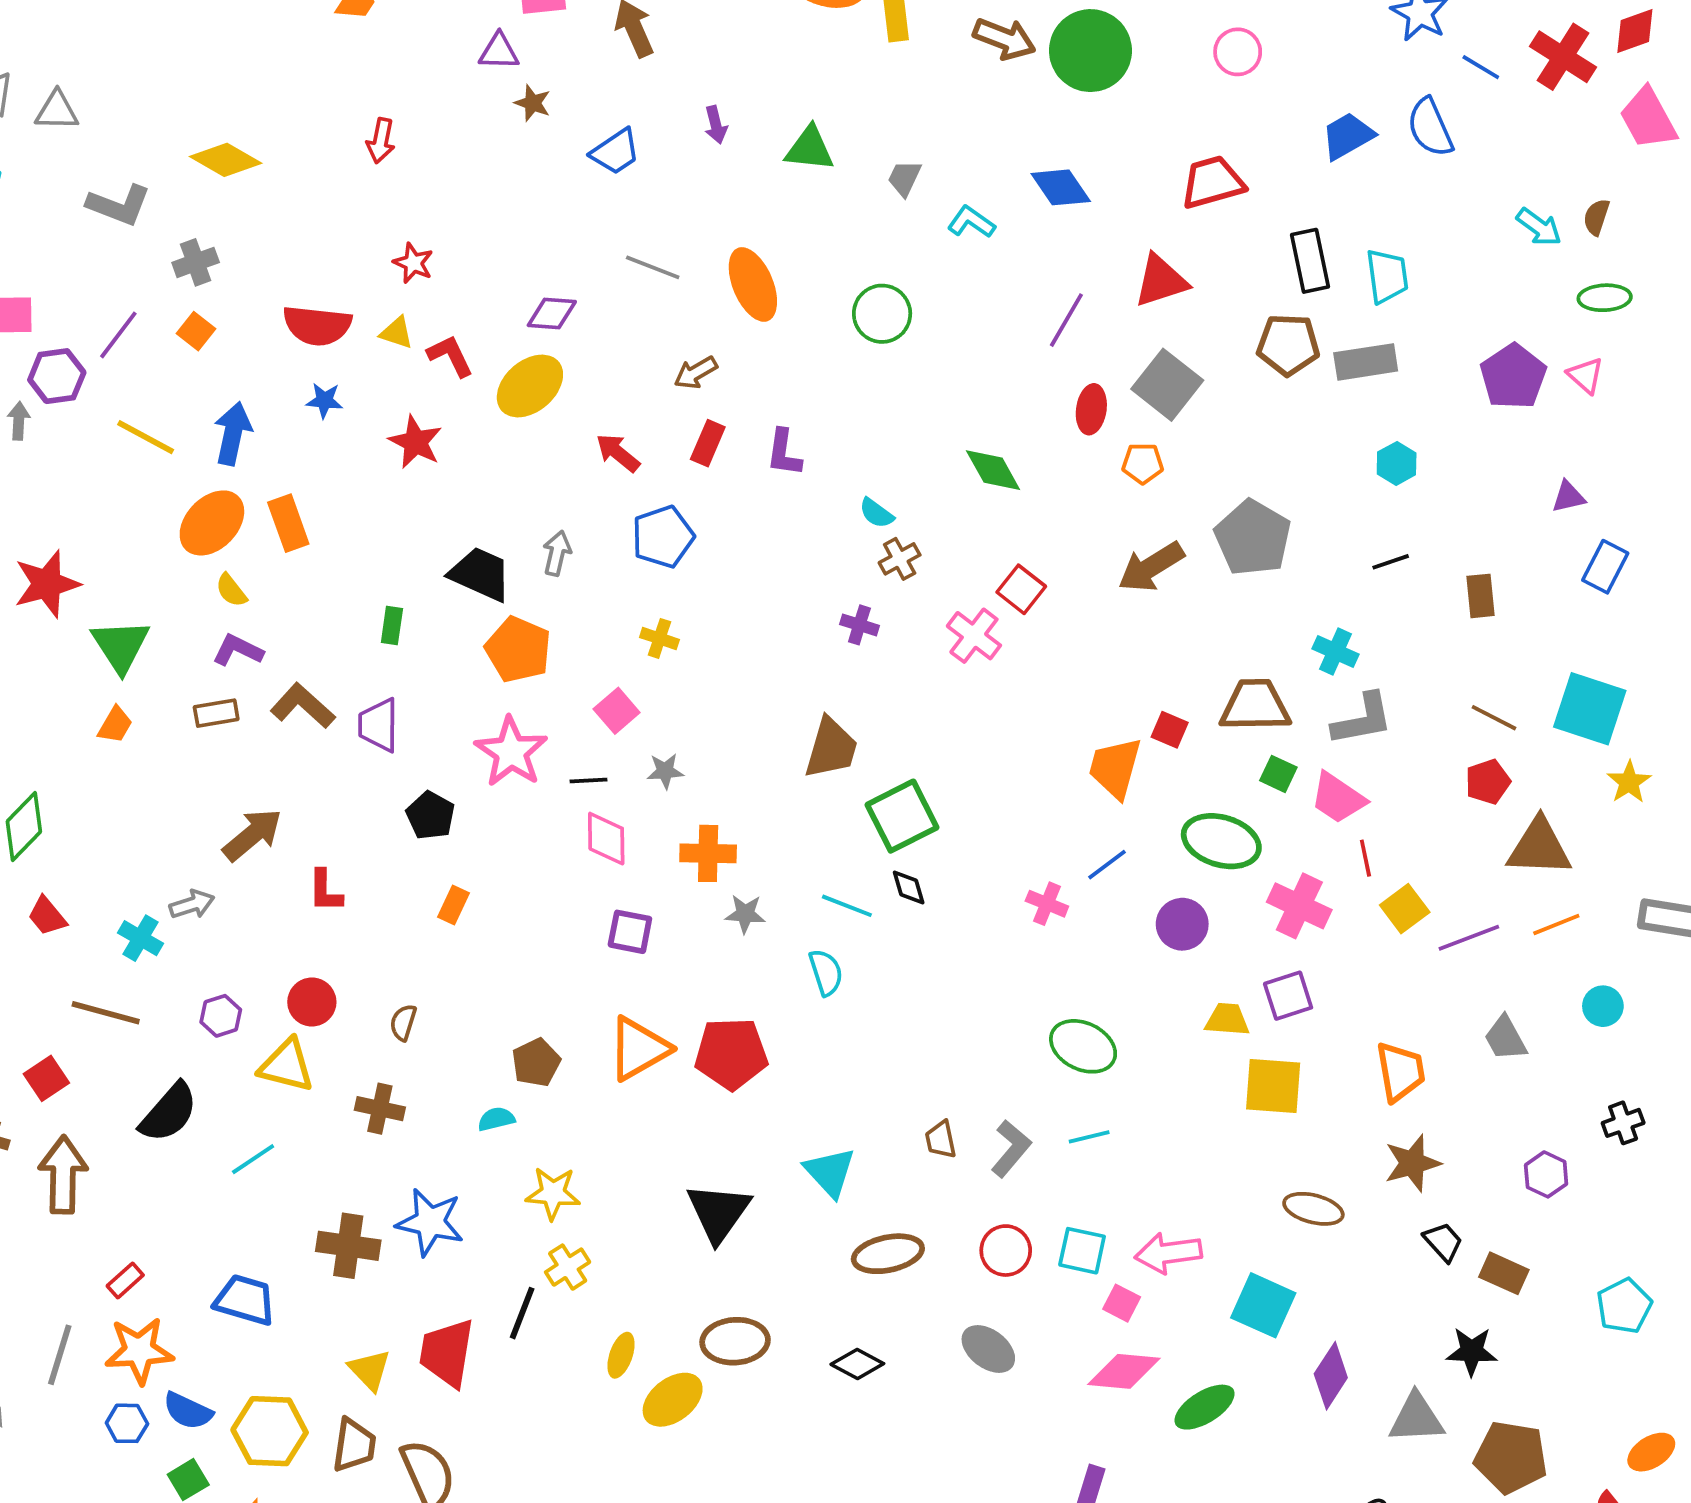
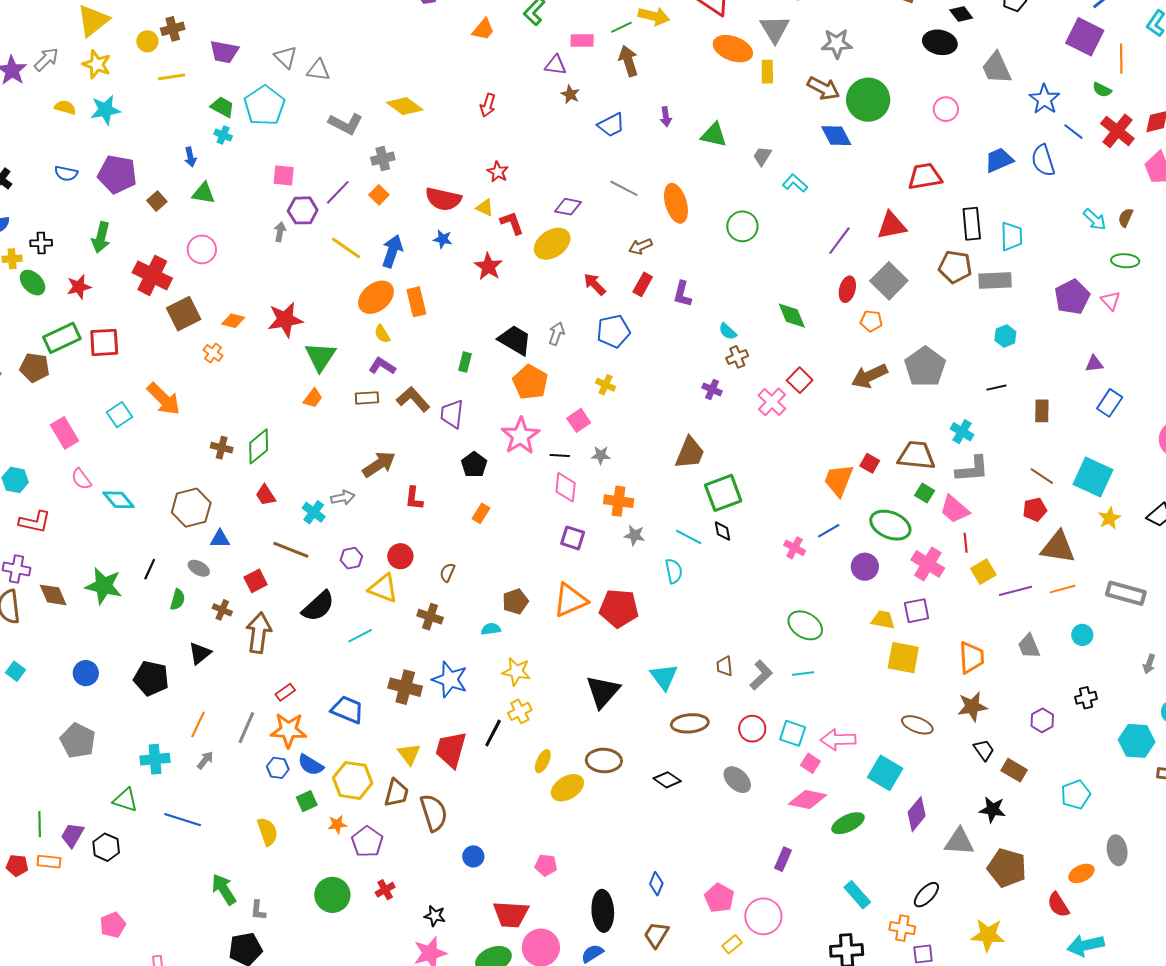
blue diamond: (1061, 187) -> (836, 136), moved

